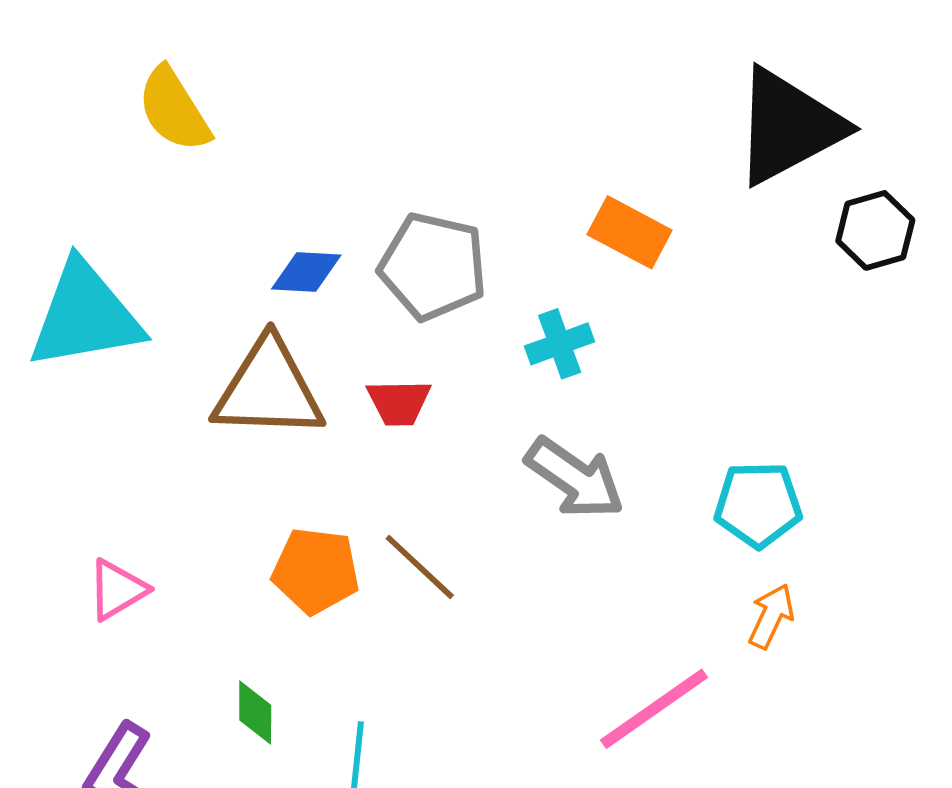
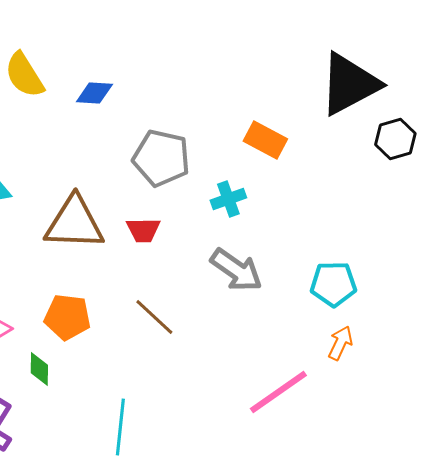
blue diamond: (306, 272) -> (94, 93), moved
orange pentagon: (316, 571) -> (67, 317), moved
green diamond: (255, 713) -> (39, 369), moved

